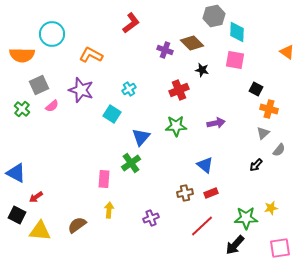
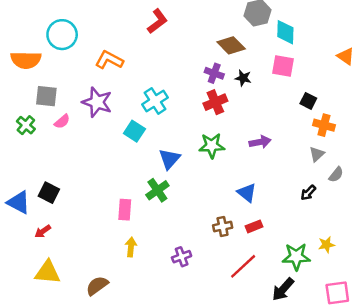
purple cross: (165, 50) -> (214, 73), moved
gray square: (39, 85) -> (46, 96), turned 30
cyan cross: (129, 89) -> (155, 101), size x1.5
black square: (17, 215) -> (49, 193), moved
brown semicircle: (77, 225) -> (97, 286), moved

